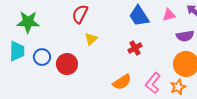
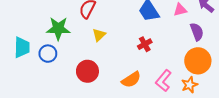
green star: (28, 22) -> (58, 29), moved
purple semicircle: (185, 36) -> (197, 32), turned -102
red circle: (67, 64) -> (87, 71), moved

